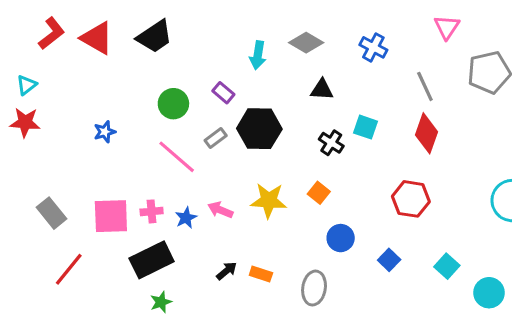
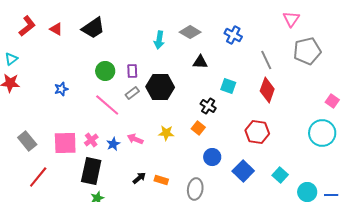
pink triangle: (447, 27) -> (291, 19), moved
red triangle: (97, 38) -> (56, 29), size x0.6
purple rectangle: (223, 93) -> (132, 71), moved, turned 48
black cross: (331, 143) -> (208, 106), moved
yellow star: (269, 201) -> (166, 133), size x0.7
pink cross: (152, 211) -> (91, 140), turned -32
black rectangle: (152, 260) -> (91, 171), turned -52
blue square: (389, 260) -> (243, 171), size x1.5

